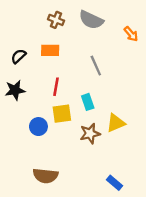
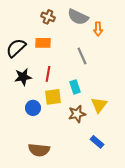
orange arrow: (131, 34) -> (98, 29), moved, turned 40
black semicircle: (19, 56) -> (16, 48), size x1.5
black star: (15, 90) -> (23, 77), moved
yellow triangle: (116, 123) -> (99, 105), turned -30
blue rectangle: (115, 183) -> (97, 142), moved

